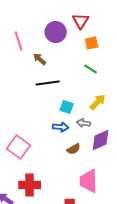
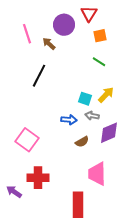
brown arrow: (40, 59) -> (49, 44), moved
black line: (48, 83) -> (39, 76), moved, turned -55
cyan square: (67, 107) -> (85, 99), moved

